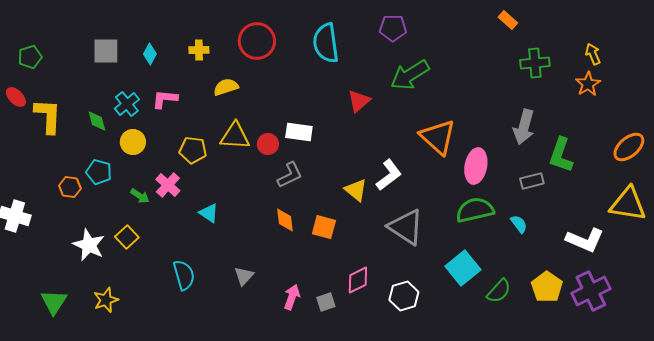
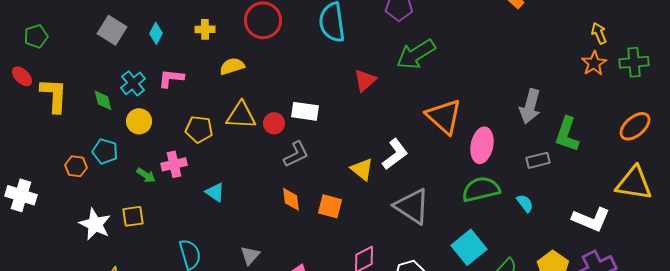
gray square: (106, 51) -> (112, 30), turned 32
green cross: (535, 63) -> (634, 62), moved
pink cross: (168, 185) -> (174, 164), turned 35
yellow square: (127, 237) -> (133, 216), turned 35

